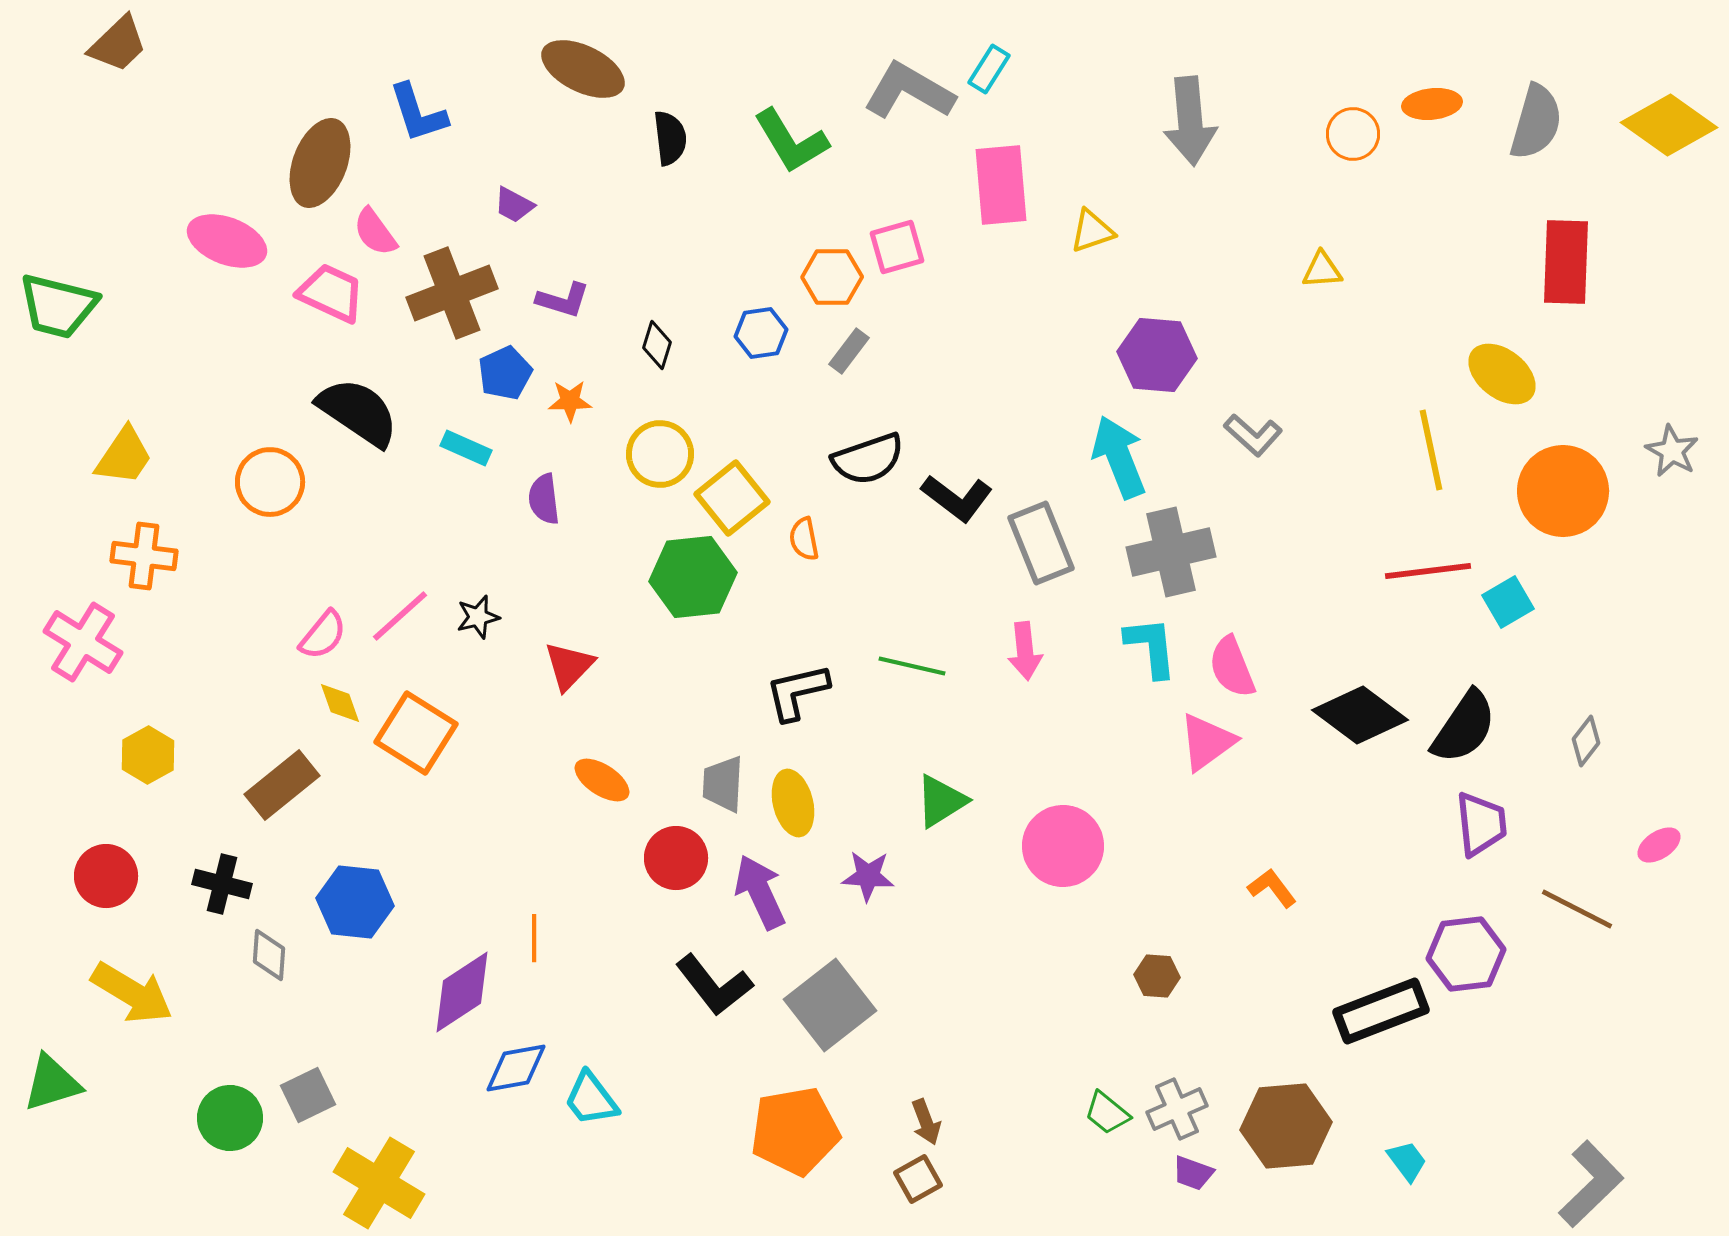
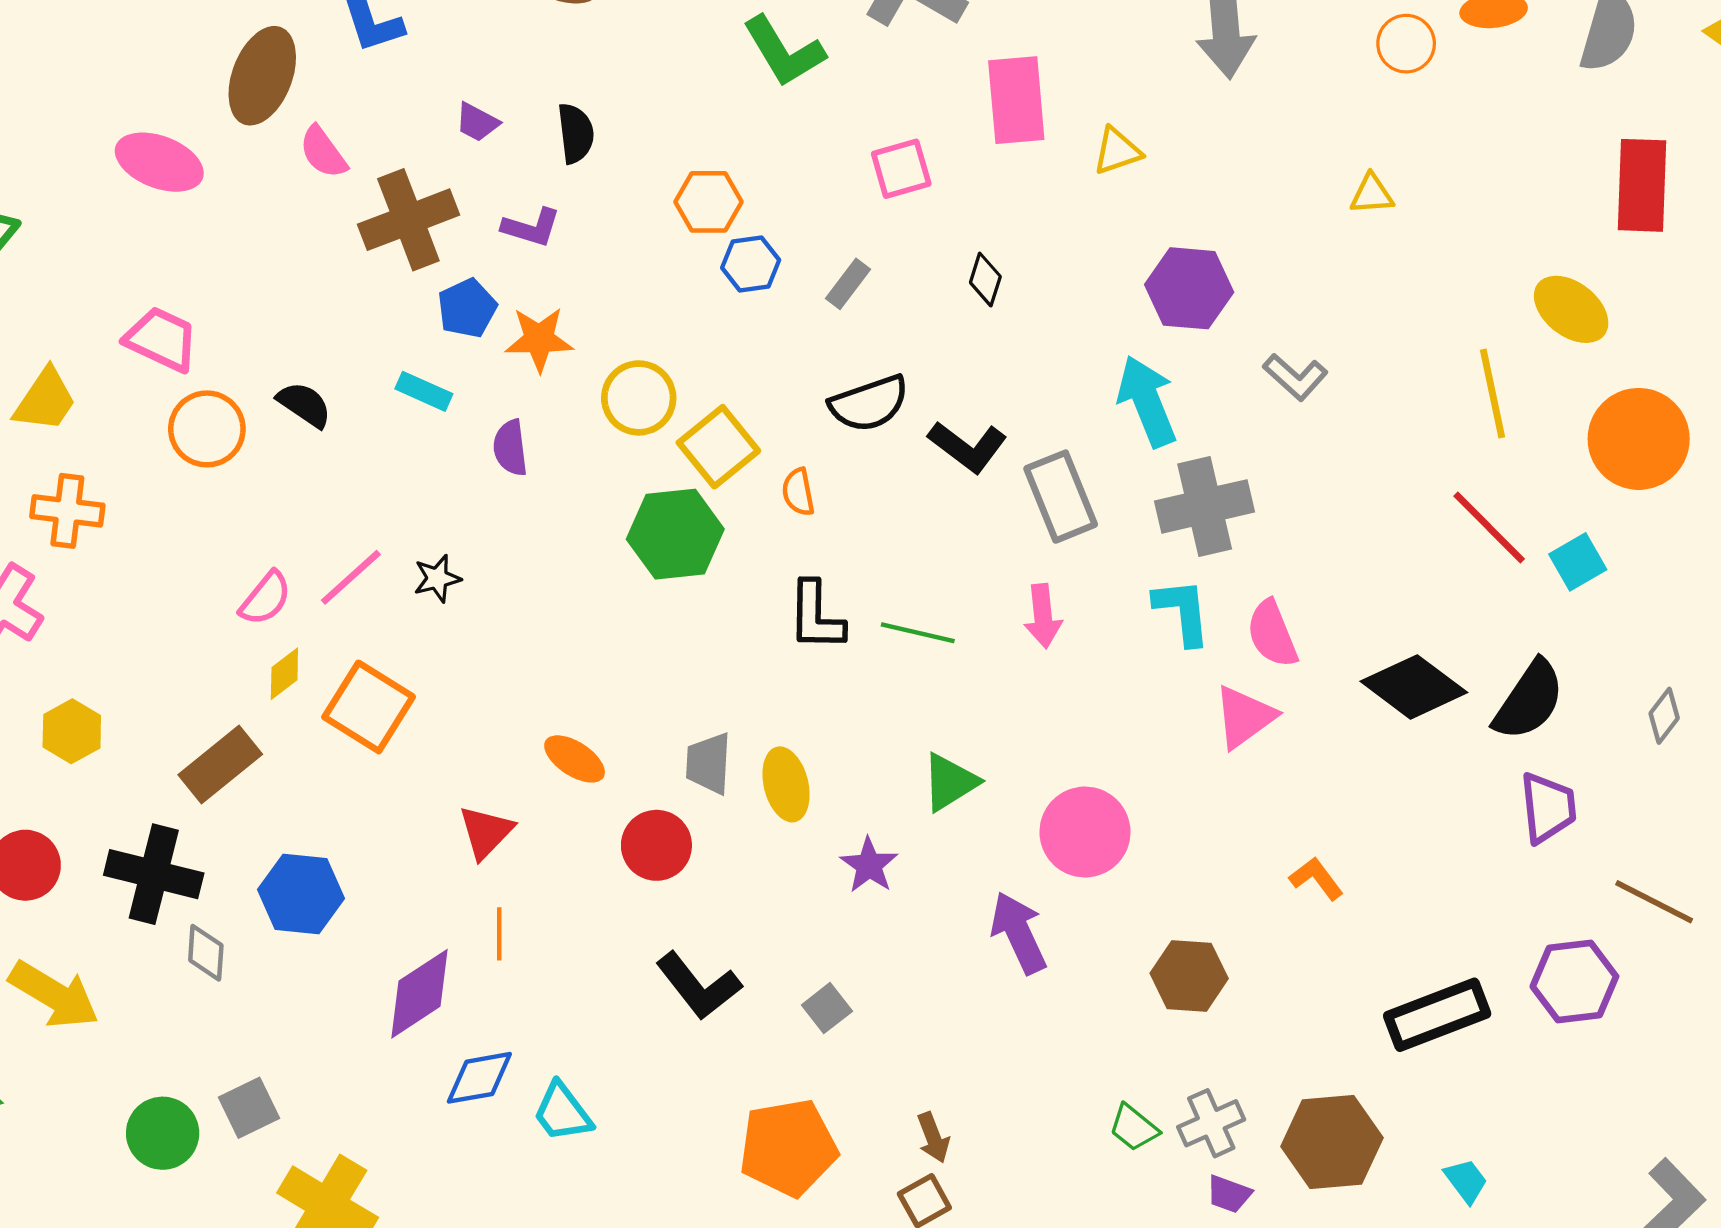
black semicircle: (670, 138) -> (576, 133), moved
orange hexagon: (832, 277) -> (709, 202), moved
pink trapezoid: (331, 293) -> (161, 339), moved
black diamond: (657, 345) -> (985, 279), moved
orange star: (570, 401) -> (539, 339), size x1.4
black semicircle: (358, 412) -> (304, 405), moved, size x0.6
red line: (1428, 571) -> (1489, 528), turned 52
red triangle: (569, 666) -> (486, 832), moved
black L-shape: (797, 692) -> (816, 616), moved, turned -76
yellow diamond: (340, 703) -> (284, 674), turned 72
purple star: (868, 876) -> (869, 865), turned 30
black cross: (222, 884) -> (154, 874), size x1.5
purple arrow: (760, 892) -> (1019, 933), moved
purple hexagon: (1466, 954) -> (1574, 982), moved
brown hexagon: (1157, 976) -> (1189, 976), size x1.5
gray square: (830, 1005) -> (827, 1008), size x0.5

